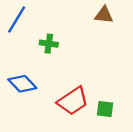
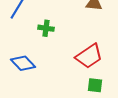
red trapezoid: (73, 101) -> (89, 56), moved

